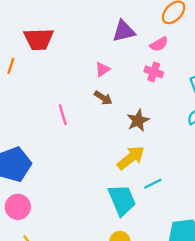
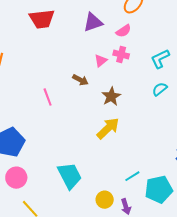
red trapezoid: (39, 39) -> (42, 19), moved
pink triangle: (103, 69) -> (101, 61), moved
cyan line: (153, 184) -> (132, 176), moved
cyan trapezoid: (122, 200) -> (70, 176), moved

